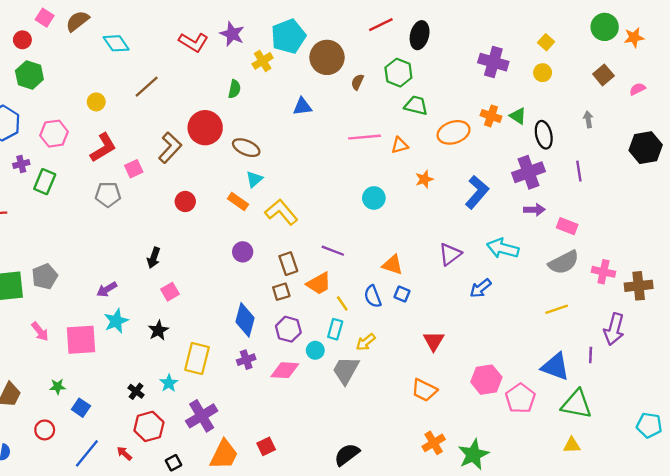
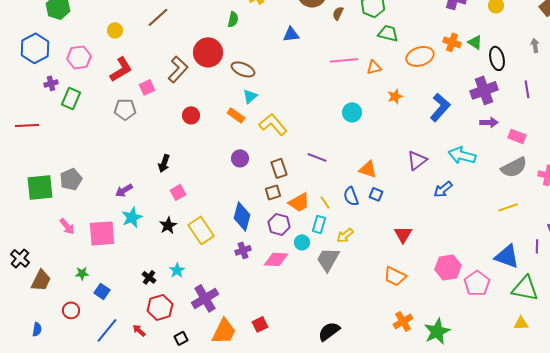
orange trapezoid: (319, 284) -> (299, 202), moved
yellow rectangle: (197, 358) -> (201, 230), moved, turned -48

